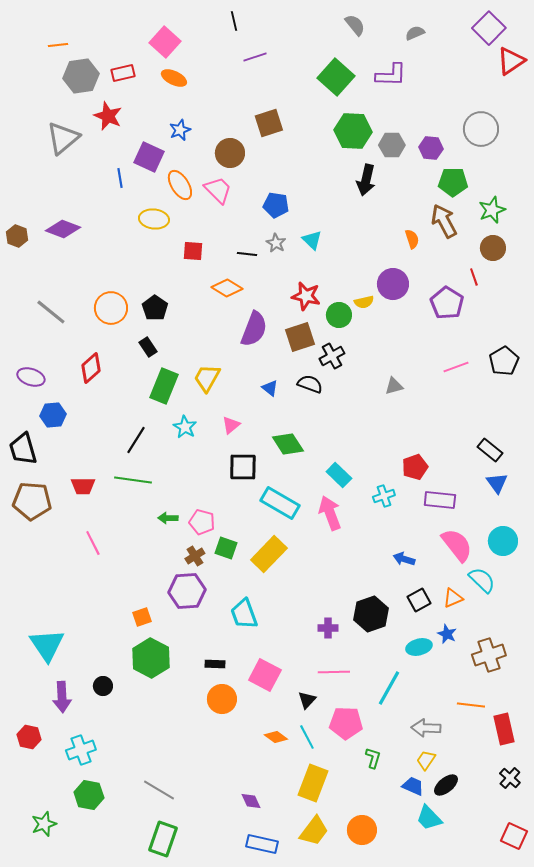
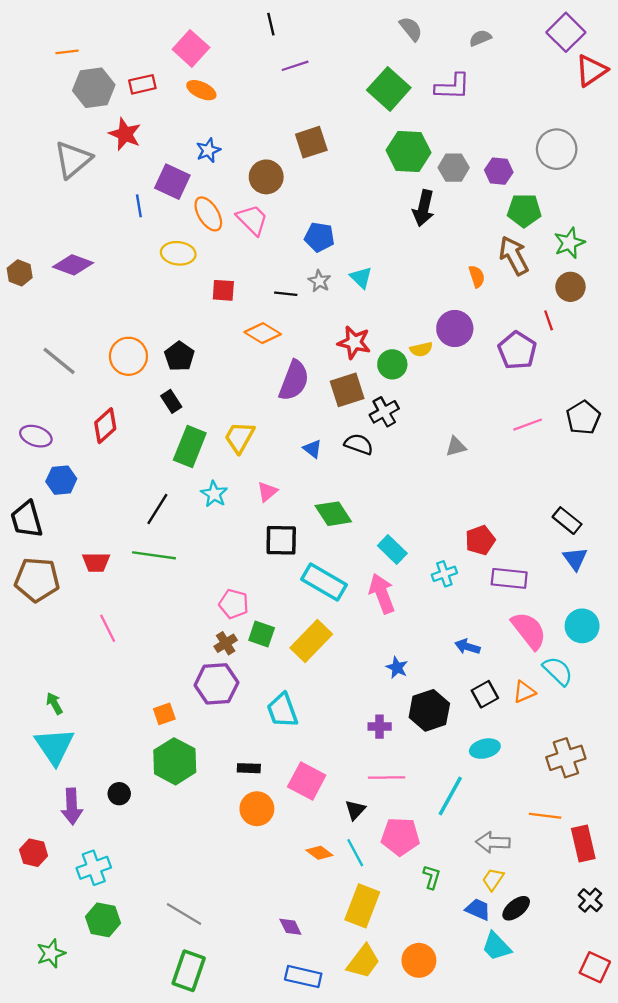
green arrow: (168, 518) -> (54, 703), moved, turned 60
blue star: (447, 634) -> (397, 668), moved

